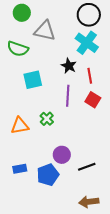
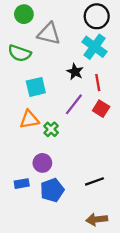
purple line: (68, 96) -> (74, 104), turned 35
orange triangle: (20, 126) -> (29, 119), moved
purple circle: (62, 155) -> (42, 163), moved

